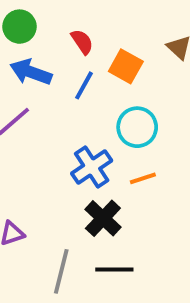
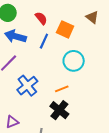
blue cross: (92, 167) -> (27, 86), moved
orange line: (143, 178) -> (62, 89), moved

